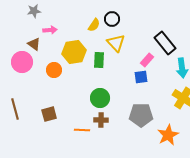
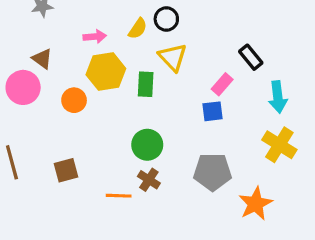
pink arrow: (50, 30) -> (95, 37), moved
black rectangle: (165, 43) -> (251, 57), size x0.7
brown cross: (101, 120) -> (149, 180), turned 32

